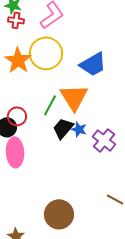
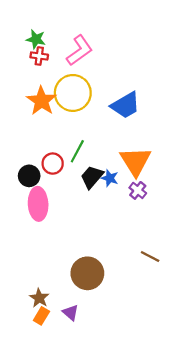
orange triangle: (74, 97) -> (136, 161), moved
red circle: (17, 116) -> (53, 164), moved
purple cross: (104, 140) -> (138, 190), size x0.7

